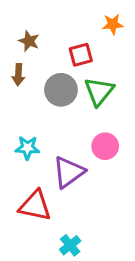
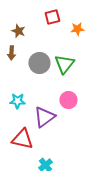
orange star: (113, 24) -> (77, 29), moved
red square: (81, 55) -> (52, 17), moved

